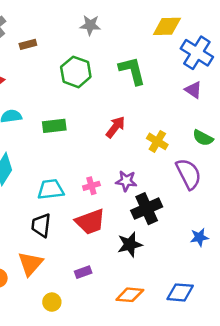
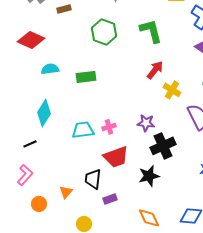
red arrow: (115, 127) -> (155, 70), moved
pink cross: (91, 186) -> (109, 127), moved
black trapezoid: (41, 225) -> (93, 179), moved
orange triangle: (30, 264) -> (66, 192), size x0.6
orange diamond: (130, 295) -> (149, 218), turned 60

